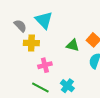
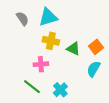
cyan triangle: (44, 20) -> (48, 17), turned 48
yellow cross: (31, 43) -> (51, 41), moved

